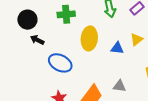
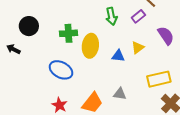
green cross: (66, 14) -> (68, 33), moved
black arrow: (37, 40) -> (13, 49), moved

